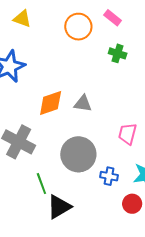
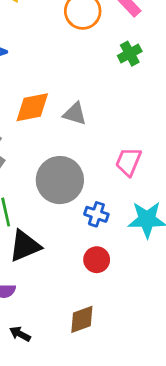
green cross: (118, 53) -> (130, 54), turned 36
red circle: (132, 204) -> (97, 260), moved

